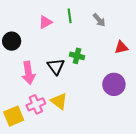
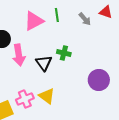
pink triangle: (45, 22) -> (34, 21), size x1.5
red triangle: (121, 47) -> (106, 12), moved, turned 32
pink arrow: (28, 73) -> (19, 55), moved

